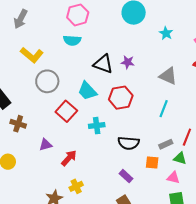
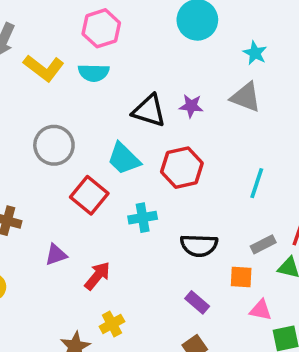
yellow L-shape: (32, 55) -> (44, 68), moved
gray triangle: (168, 76) -> (246, 97), moved
pink triangle: (173, 178) -> (261, 310), moved

